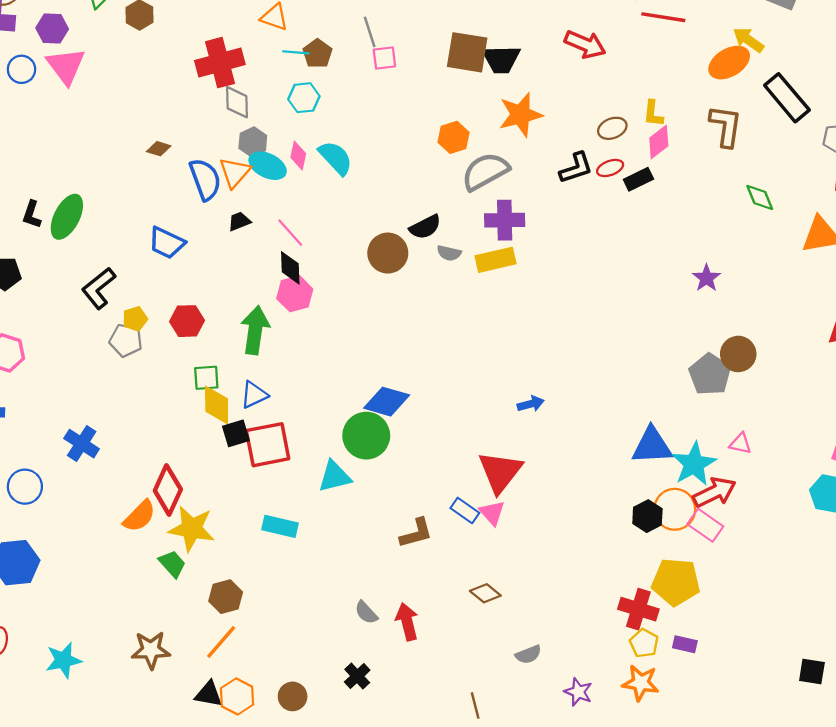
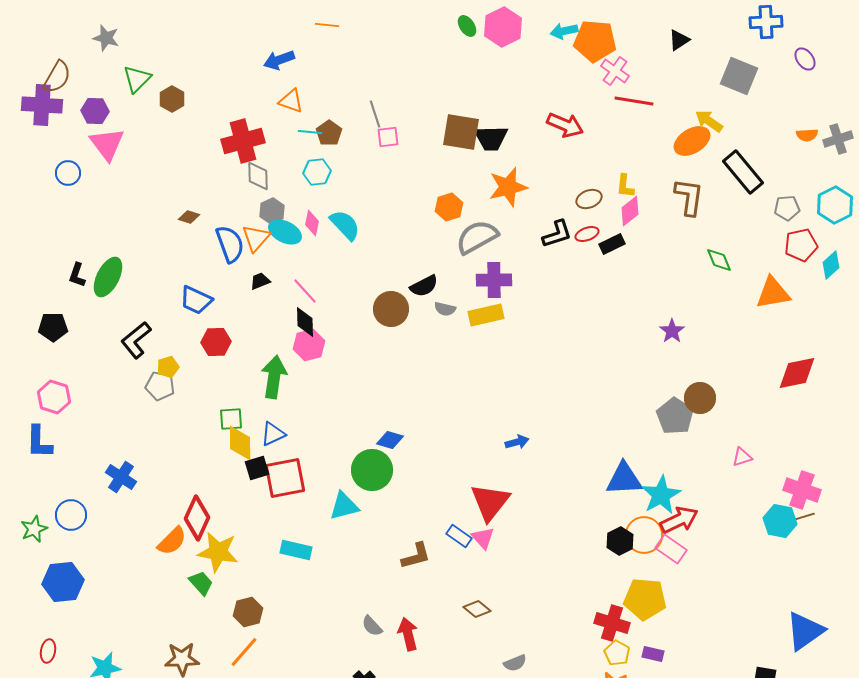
blue circle: (22, 69) -> (68, 173), moved
red hexagon: (187, 321) -> (216, 342), moved
blue diamond: (387, 402) -> (390, 440), size x0.7
pink triangle: (740, 444) -> (742, 457), moved, turned -30

